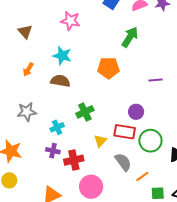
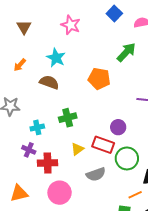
gray semicircle: (123, 162) -> (96, 174), turned 96
orange line: (142, 176) -> (135, 195), moved

